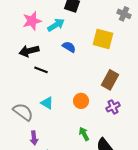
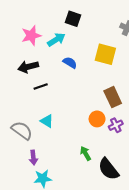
black line: (41, 70) -> (41, 87), turned -40
brown rectangle: (110, 80) -> (113, 97), turned -54
orange circle: (81, 101) -> (97, 119), moved

